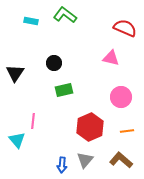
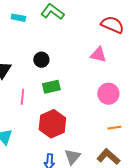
pink line: (33, 121) -> (22, 97), moved
red hexagon: (90, 127) -> (52, 124), moved

